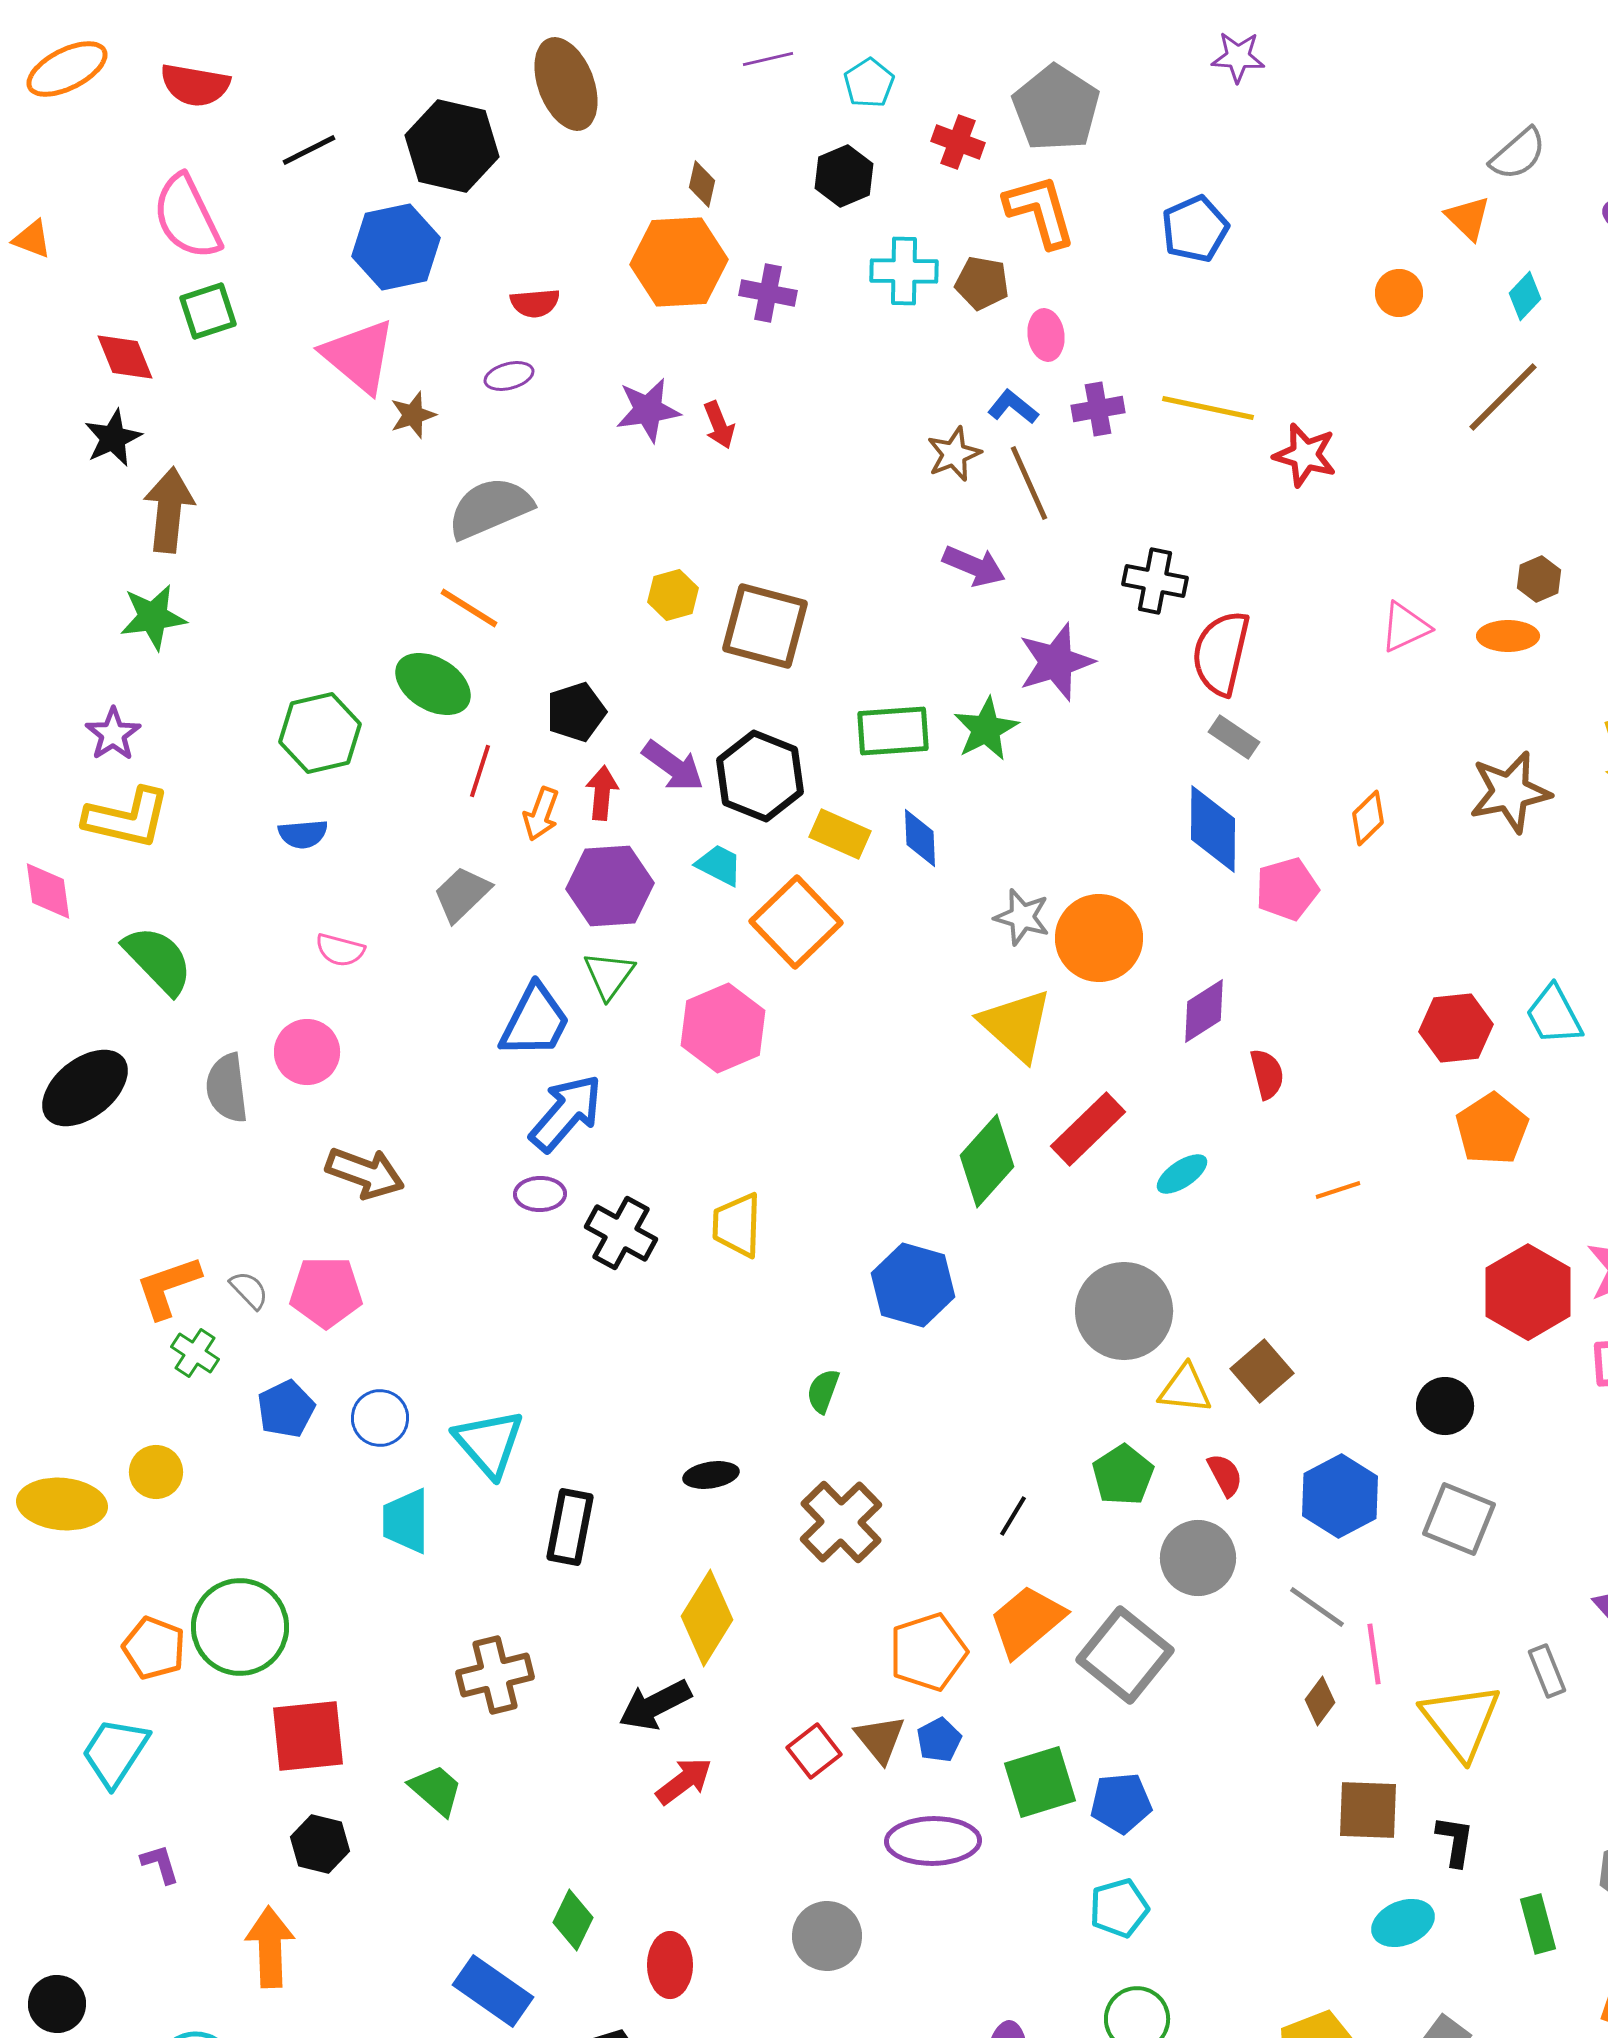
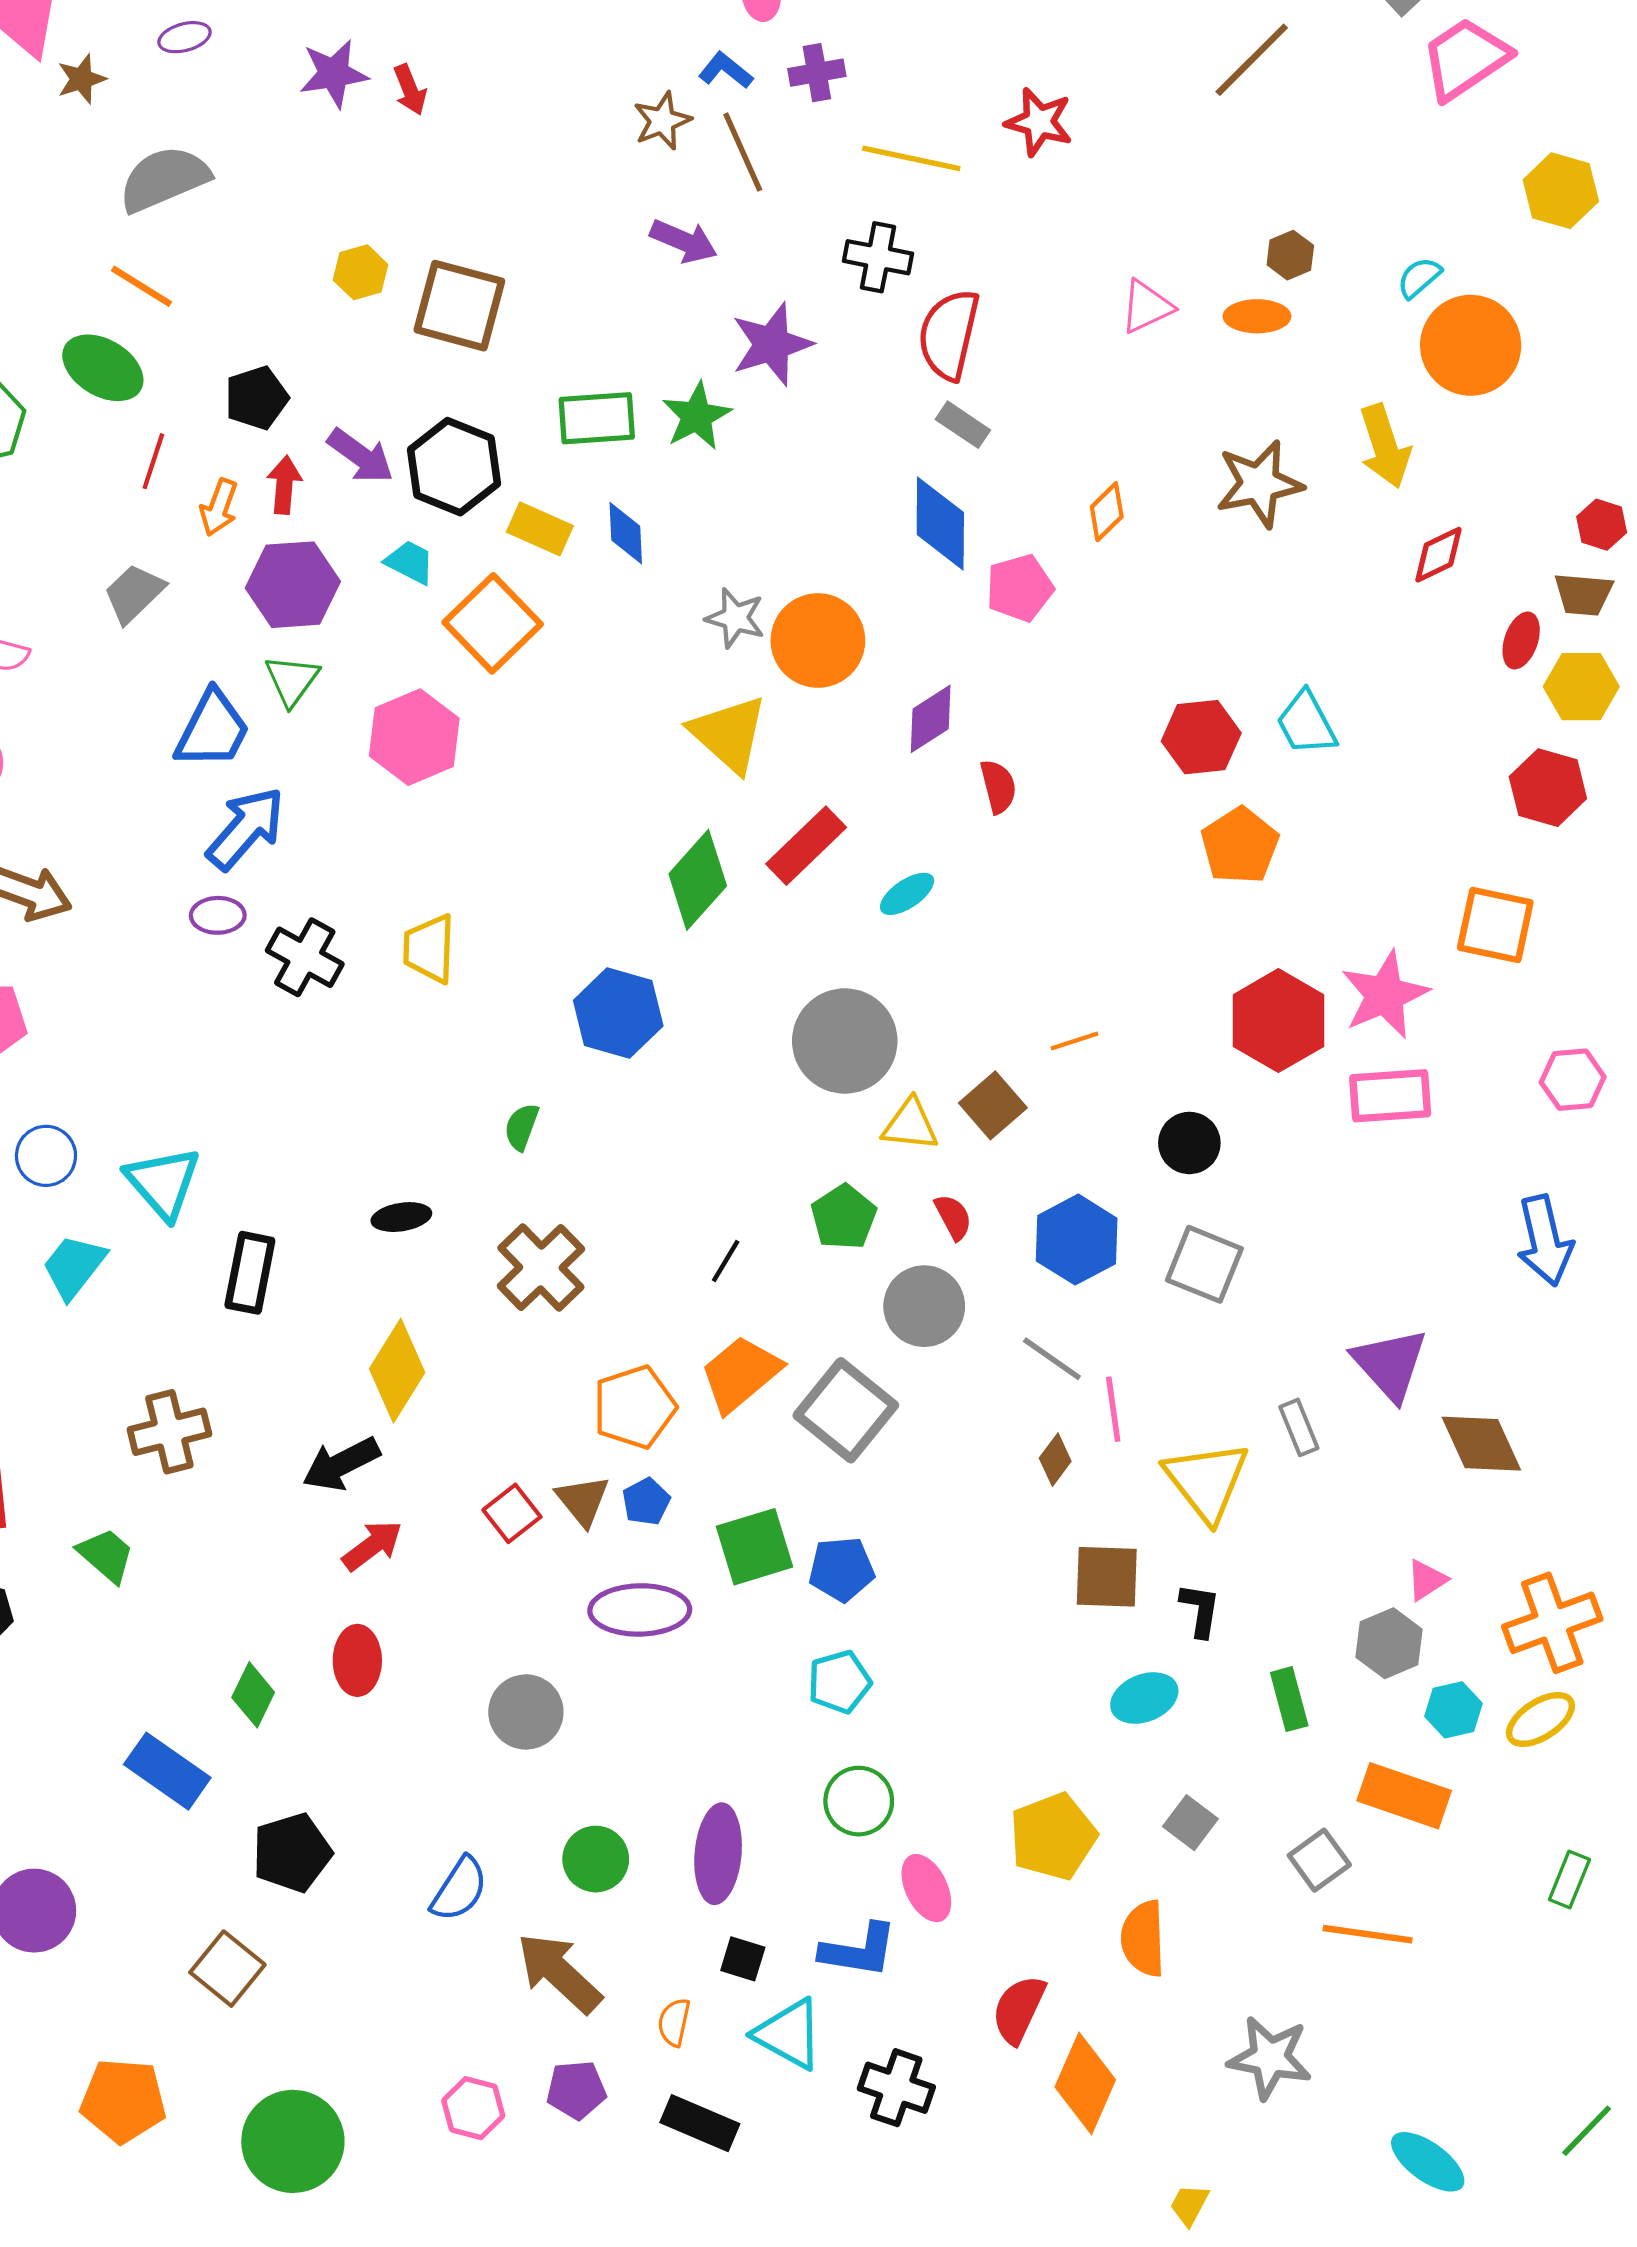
yellow line: (1208, 408) -> (911, 158), moved
orange line: (1338, 1190) -> (1074, 1041), moved
cyan trapezoid: (406, 1521) -> (74, 1266), turned 38
red ellipse: (670, 1965) -> (357, 1660), moved

